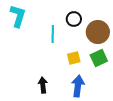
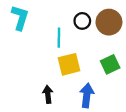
brown circle: (98, 32) -> (109, 22), moved
yellow square: (74, 58) -> (69, 64), moved, size x1.5

